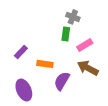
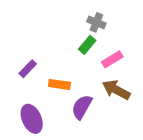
green rectangle: (66, 34) -> (87, 45), turned 32

